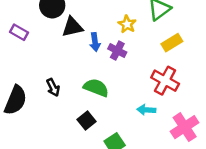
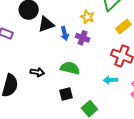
black arrow: (53, 87) -> (37, 72), turned -48
black square: (87, 121) -> (66, 94), turned 32

